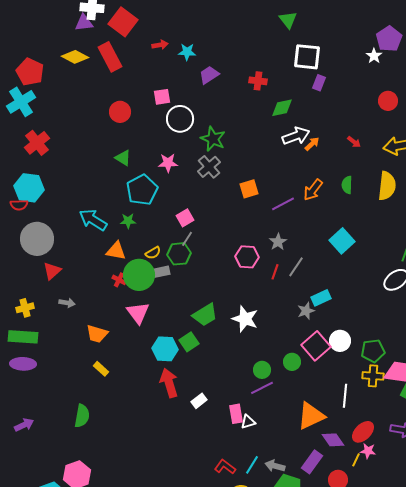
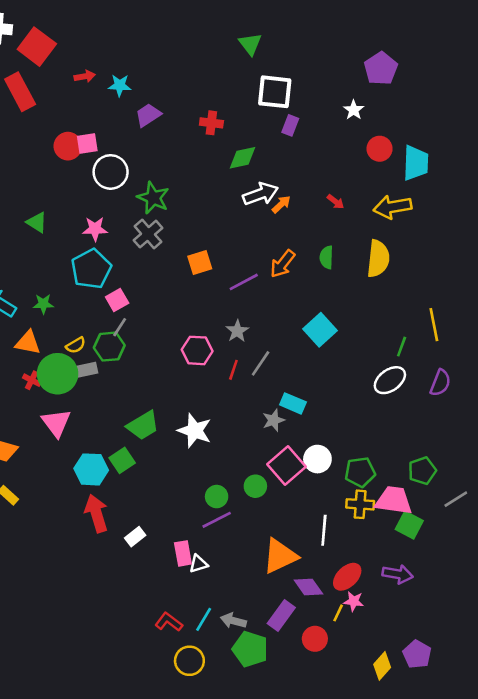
white star: (374, 56) -> (354, 110), moved
red circle: (120, 112) -> (68, 146), moved
cyan pentagon: (142, 190) -> (91, 269), moved
cyan rectangle: (321, 298) -> (293, 403), turned 48

